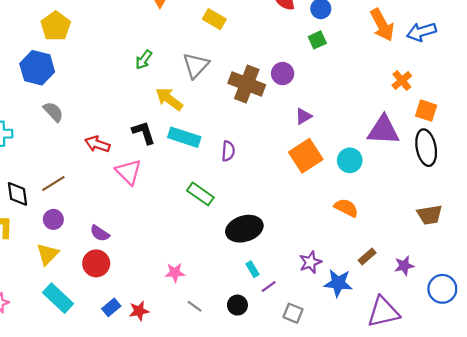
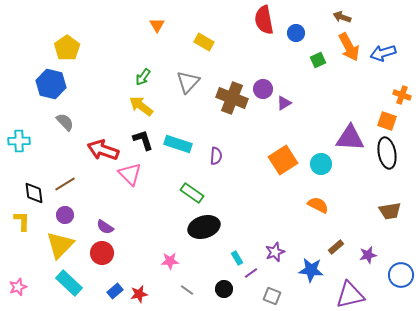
green square: (317, 40) -> (318, 60), moved
orange cross: (402, 80) -> (402, 95), moved, turned -30
yellow arrow: (169, 99) -> (141, 106), moved
purple triangle: (303, 116) -> (284, 103), moved
red arrow: (97, 144) -> (103, 150), size x1.4
black ellipse: (244, 229) -> (204, 227), moved
yellow triangle: (48, 254) -> (60, 245), size x1.4
purple star: (310, 262) -> (275, 252), moved

